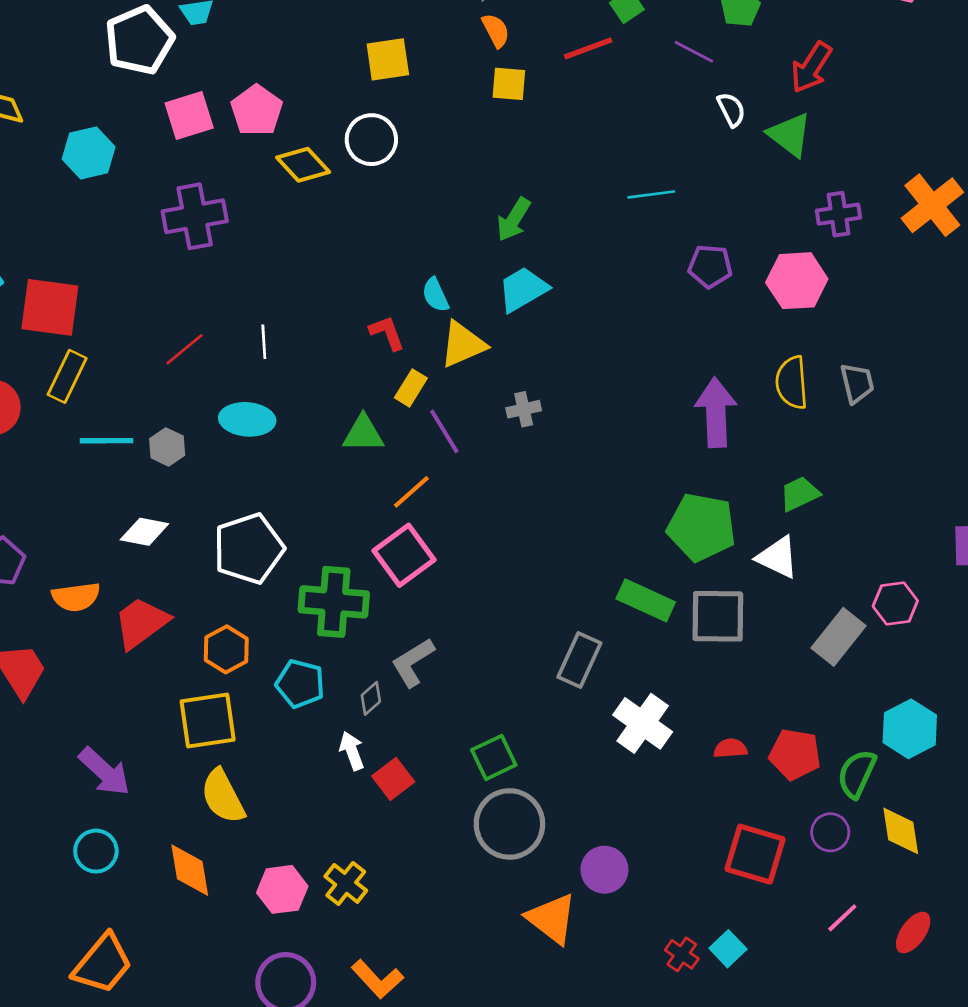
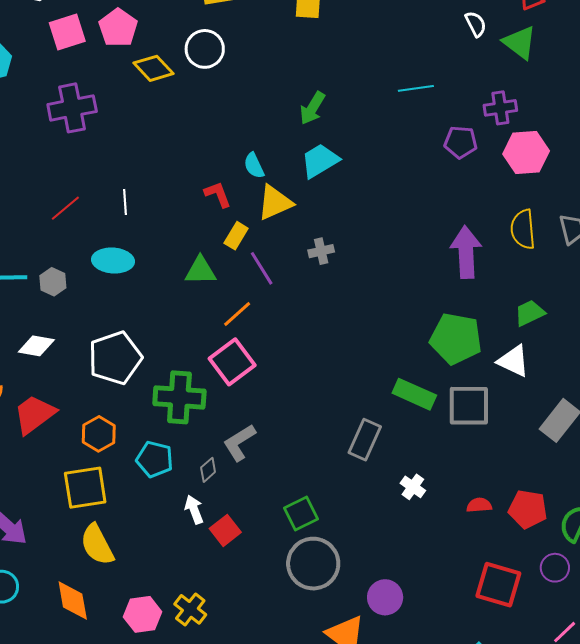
purple cross: (839, 214) -> (500, 108), moved
white cross: (643, 723) -> (413, 487), size x0.6

